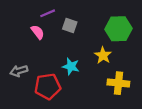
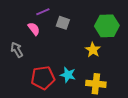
cyan star: (71, 66) -> (68, 75), moved
gray arrow: (19, 71) -> (17, 50), moved, turned 77
yellow cross: (118, 83) -> (96, 84), moved

